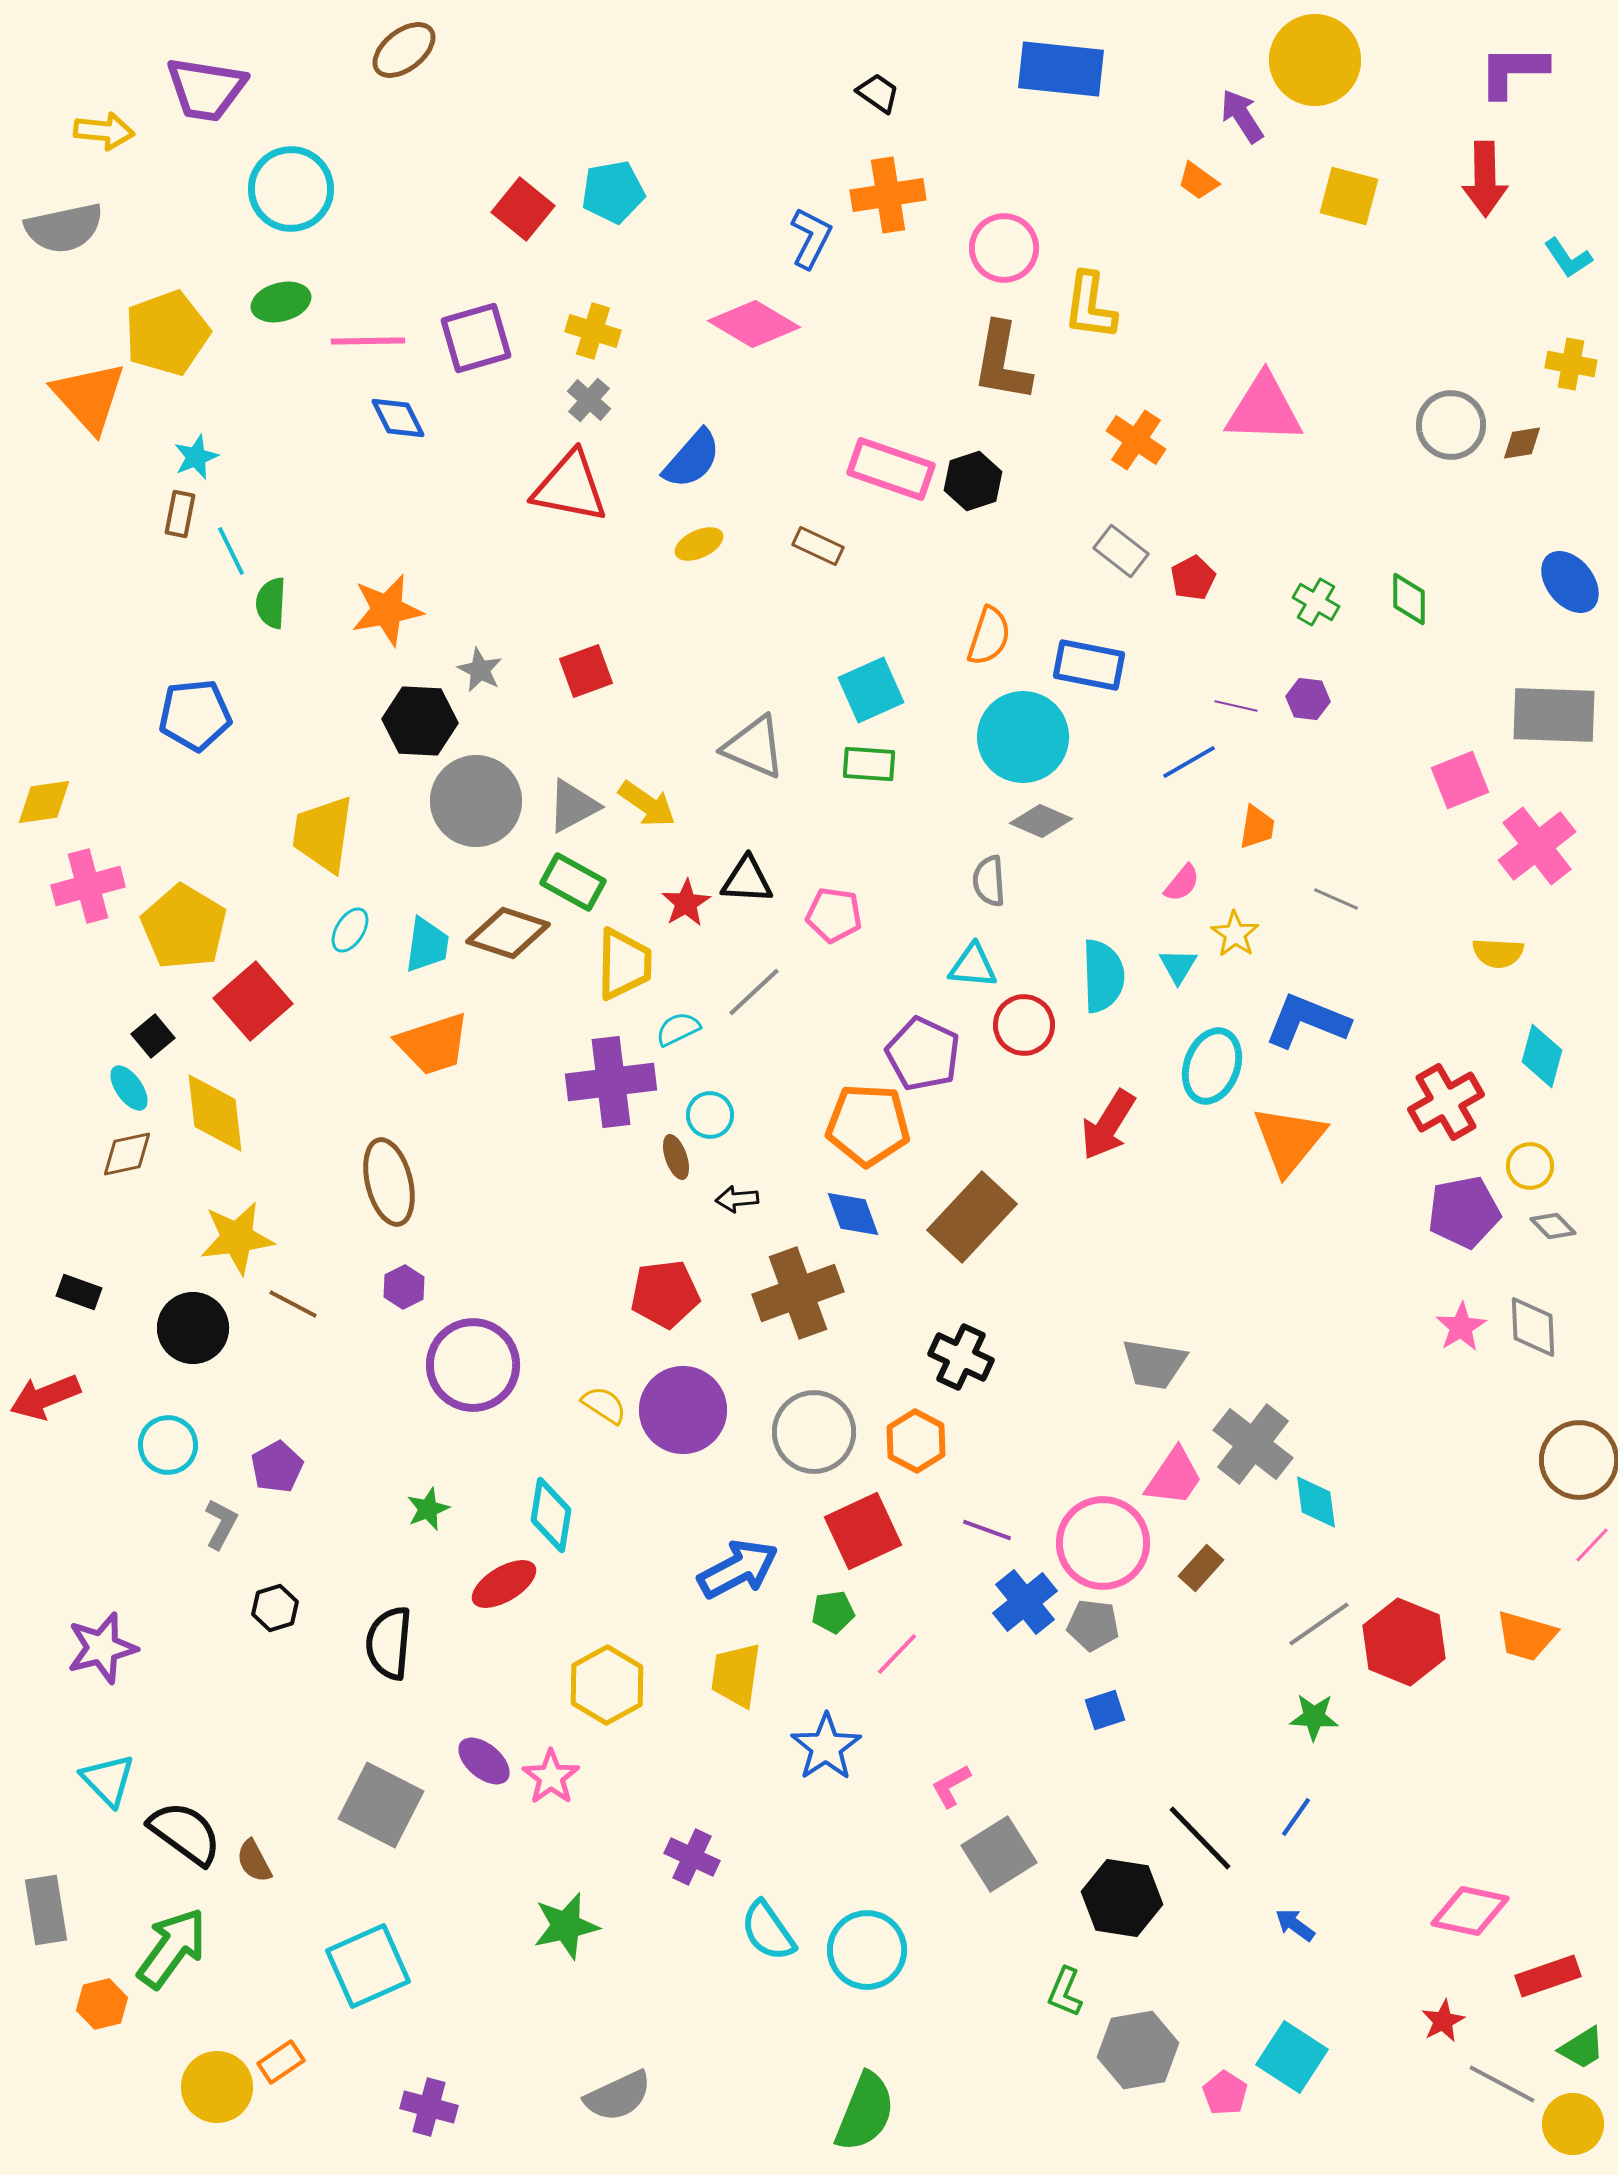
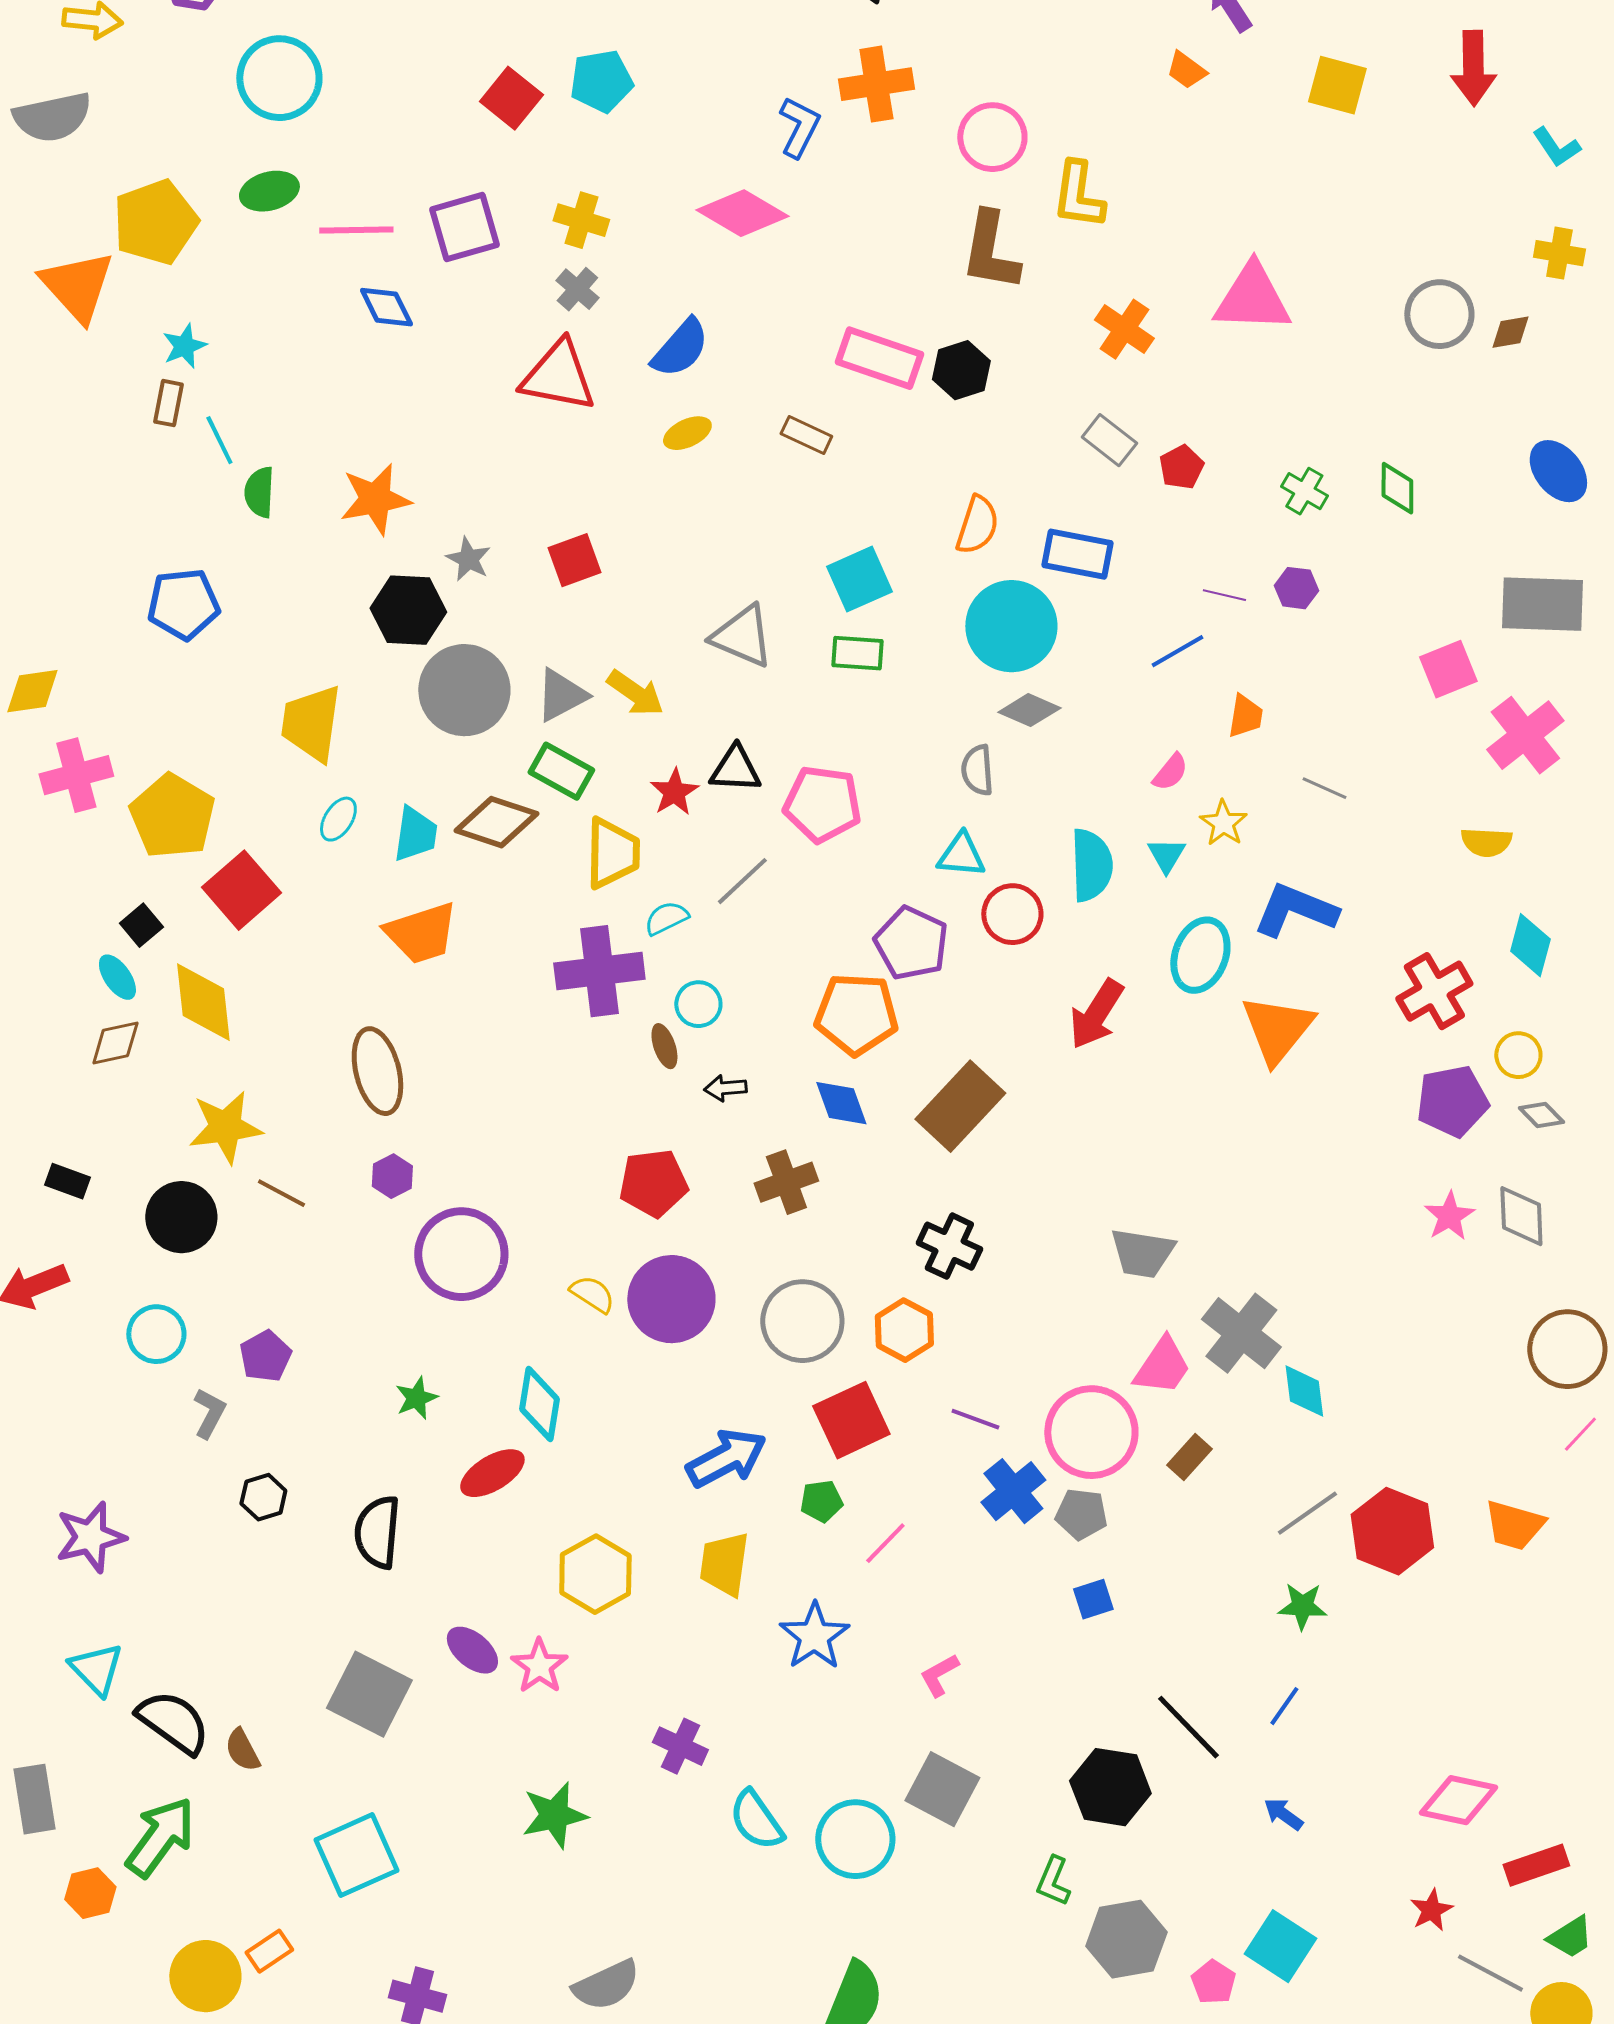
pink pentagon: (834, 915) -> (822, 804), size x1.4
brown cross: (798, 1293) -> (786, 1182), size x0.7
gray square: (999, 1854) -> (942, 1789), moved, turned -30

